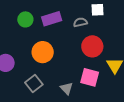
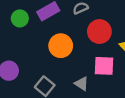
orange circle: (43, 52) -> (61, 46), moved

